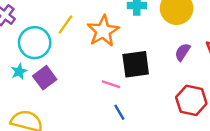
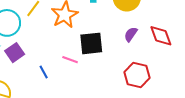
blue line: (119, 112) -> (44, 72), moved

